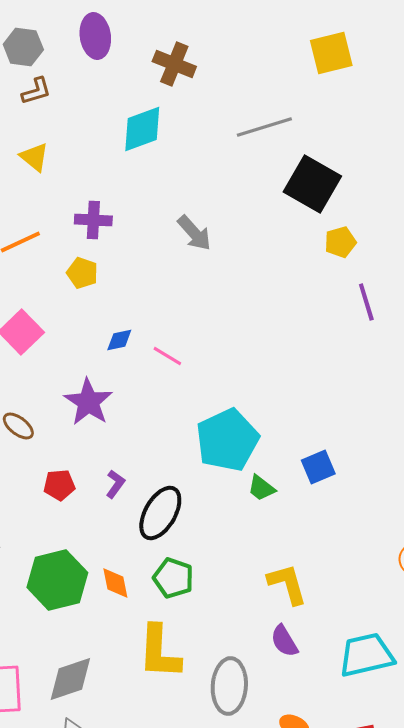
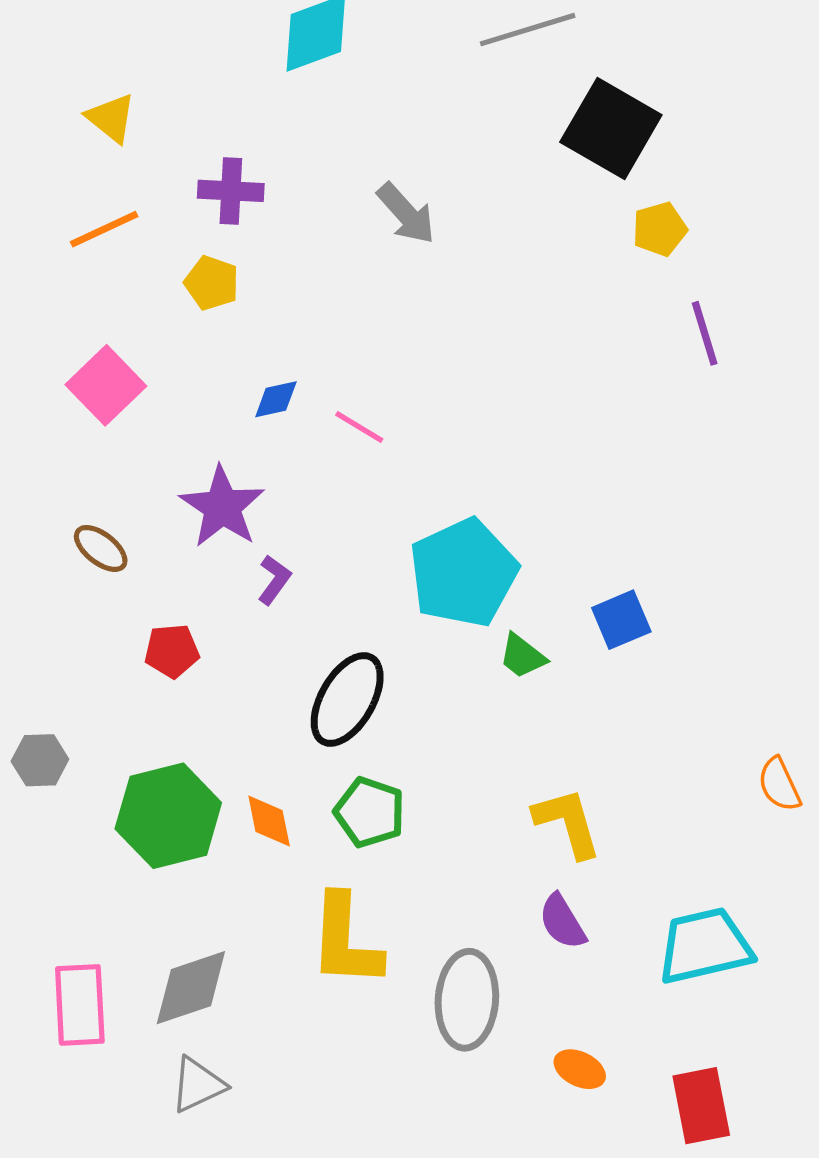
yellow triangle: (34, 157) -> (111, 118), moved
purple L-shape: (115, 484) -> (274, 580), moved

